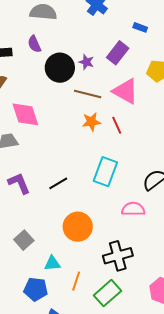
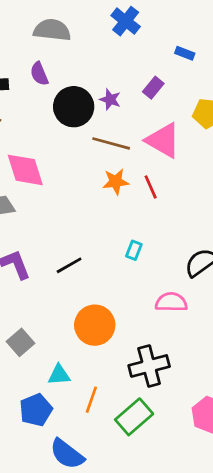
purple rectangle: (118, 53) -> (153, 88), size x0.7
cyan rectangle: (105, 172) -> (134, 250), size x0.5
blue pentagon: (36, 289) -> (36, 410), turned -30

